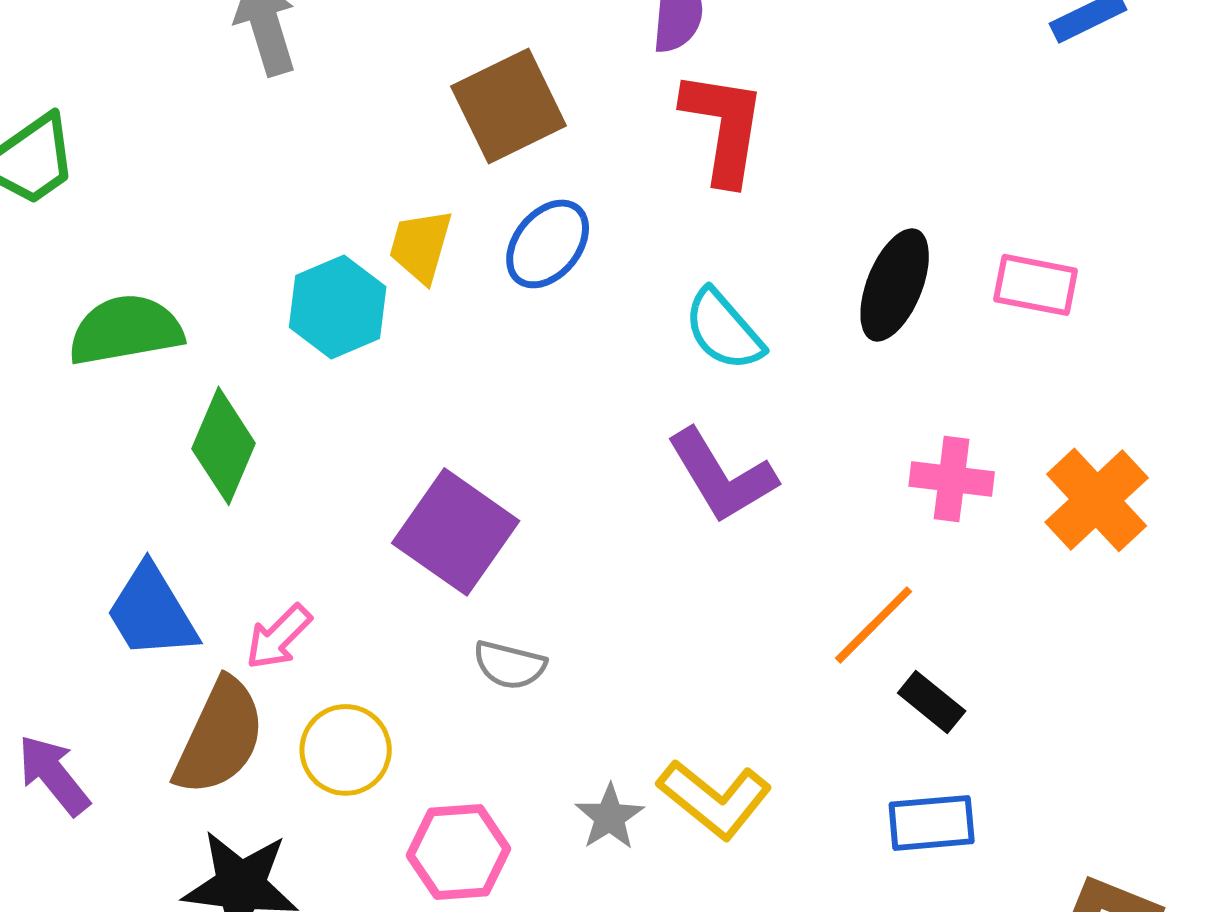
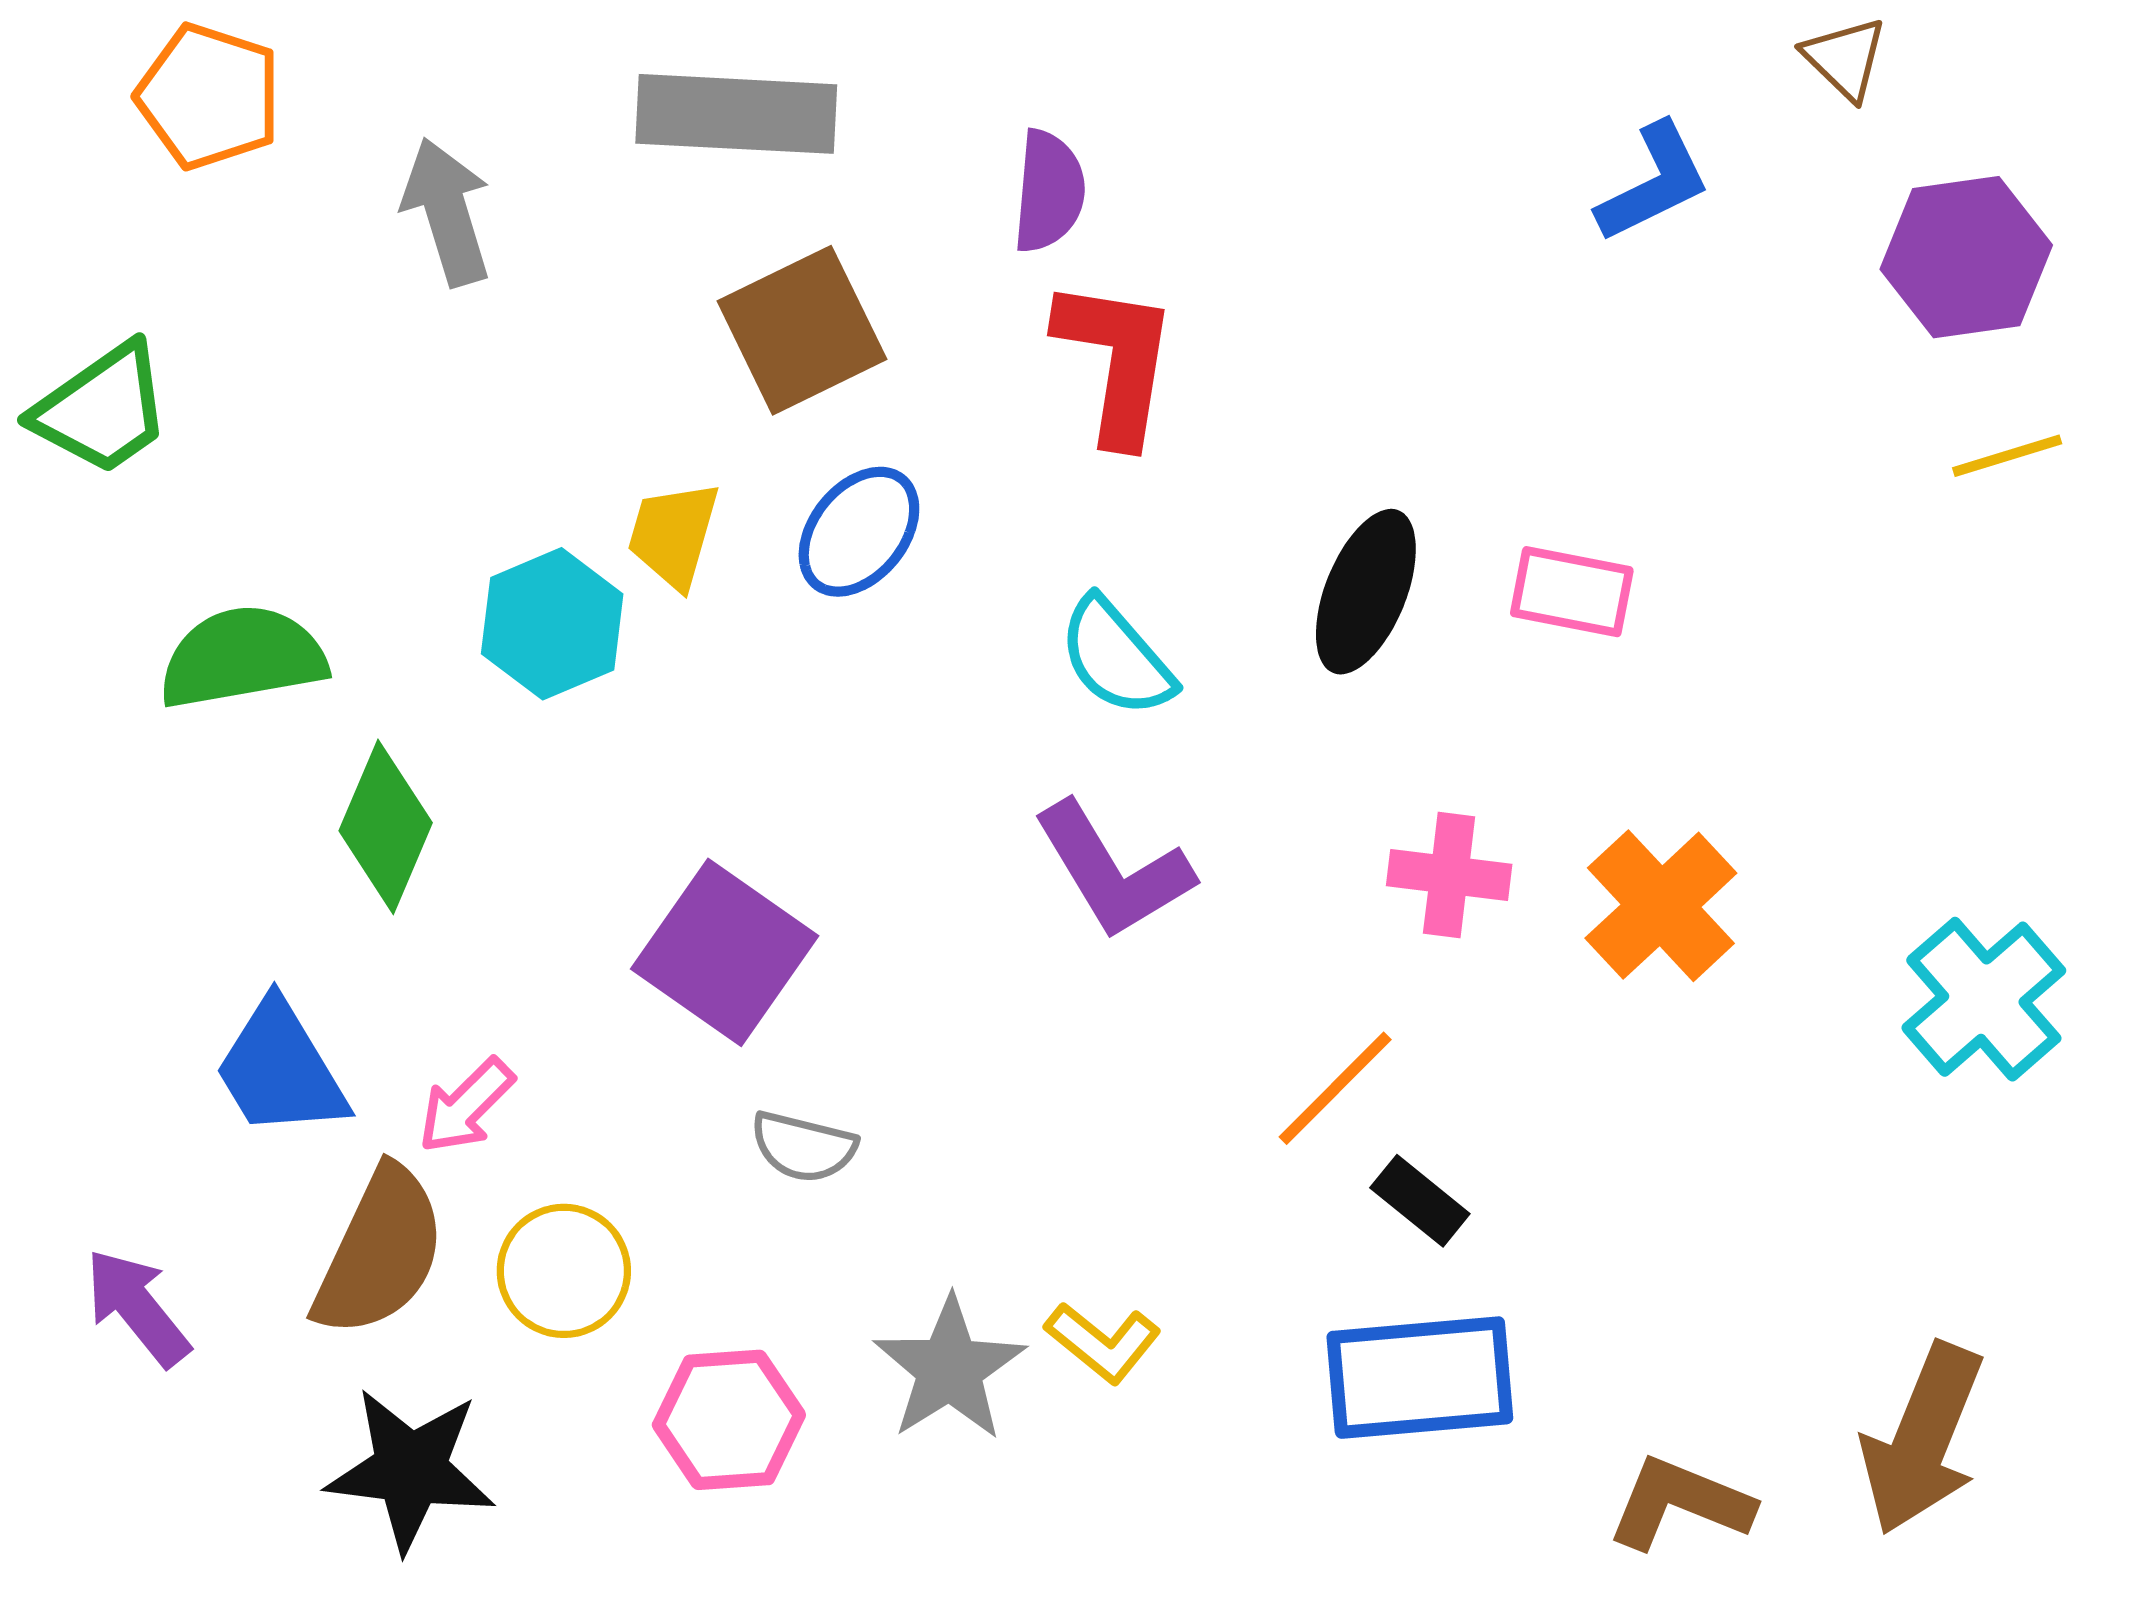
yellow L-shape: (715, 799) -> (1103, 1342), size x0.7
gray star: (610, 817) -> (950, 1369), size x1.5
blue rectangle: (932, 823) -> (1420, 1378), size x1.5

